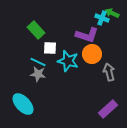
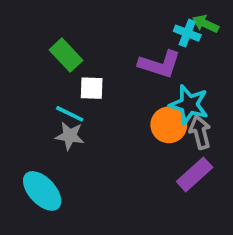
orange circle: (92, 54) -> (169, 125), moved
cyan star: (68, 61) -> (189, 105), moved
purple rectangle: (108, 109) -> (195, 174), moved

